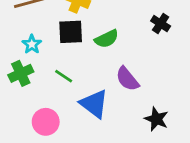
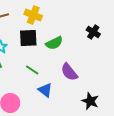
green line: (64, 76) -> (32, 70), moved
blue triangle: (94, 104) -> (45, 90), size x0.7

